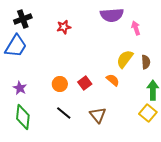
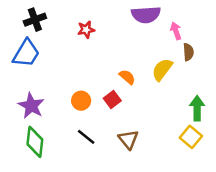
brown semicircle: (146, 62) -> (188, 52), moved
orange semicircle: (113, 80) -> (127, 77), moved
purple star: (20, 88) -> (31, 106), size x1.5

